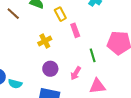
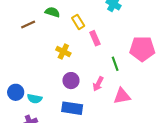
brown line: (13, 14) -> (28, 25), turned -64
yellow cross: (45, 41) -> (63, 51), turned -32

